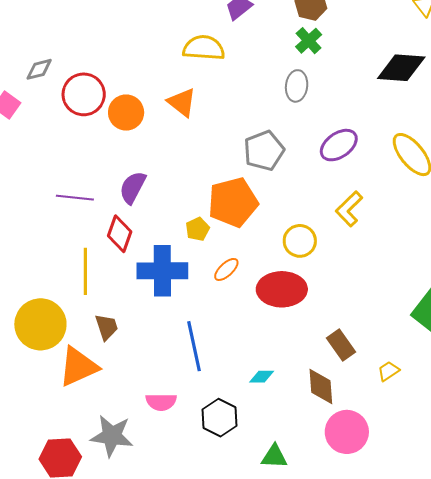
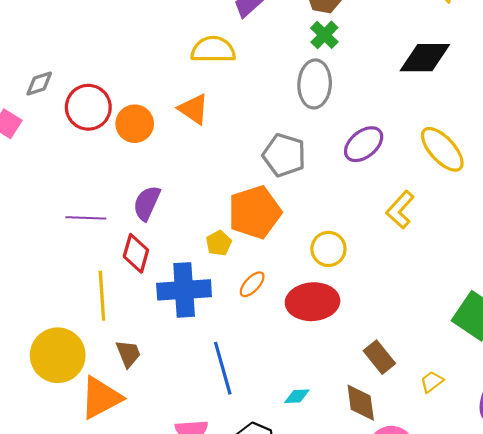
gray ellipse: (297, 86) -> (315, 84), size x1.4
gray pentagon: (264, 151) -> (284, 155), turned -30
yellow L-shape: (349, 209) -> (400, 210), moved

